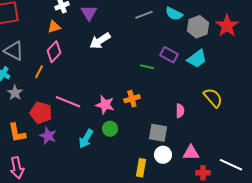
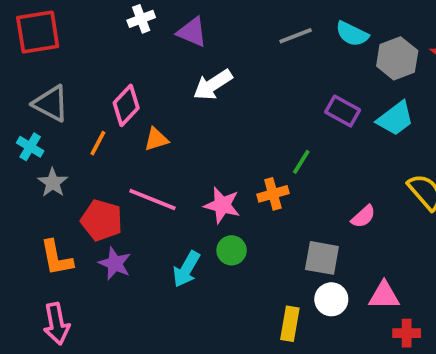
purple triangle: (89, 13) -> (192, 32), turned -36
orange triangle: (54, 27) -> (156, 139), moved
green line: (147, 67) -> (301, 162), moved, turned -72
pink semicircle: (180, 111) -> (363, 216), turned 48

